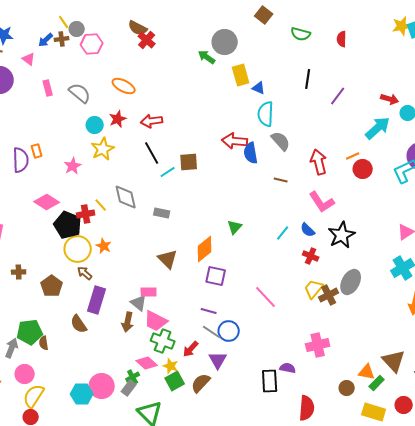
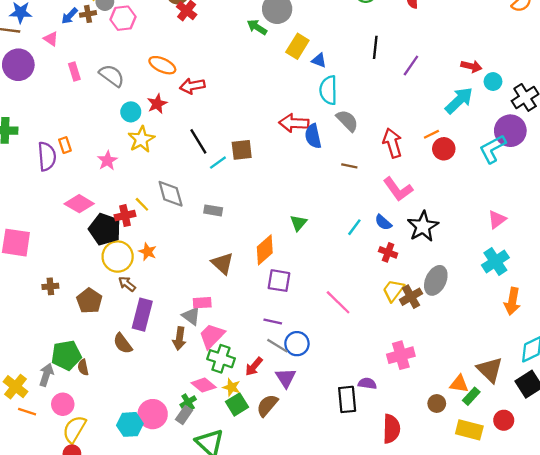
yellow rectangle: (241, 75) -> (297, 46), turned 50
red arrow: (152, 121) -> (192, 86), moved
pink trapezoid: (156, 321) -> (212, 336), turned 110

